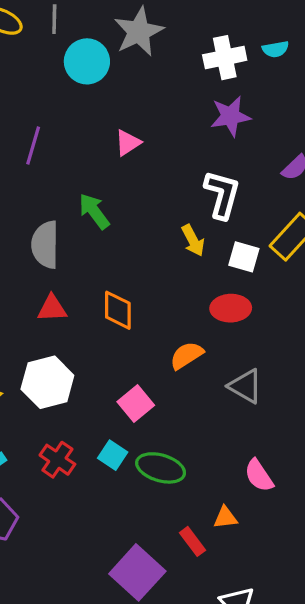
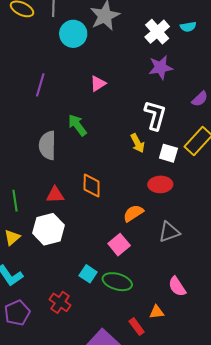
white cross: (225, 58) -> (157, 32), turned -30
red triangle: (52, 308) -> (55, 195), moved
gray triangle: (246, 386) -> (169, 232), turned -50
pink square: (136, 404) -> (119, 245), moved
red cross: (57, 460) -> (60, 302), moved

